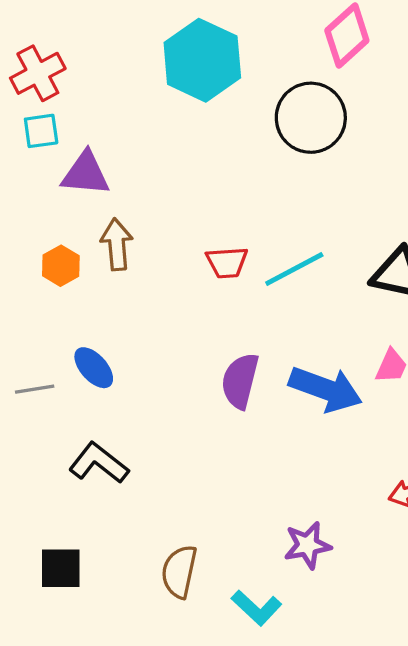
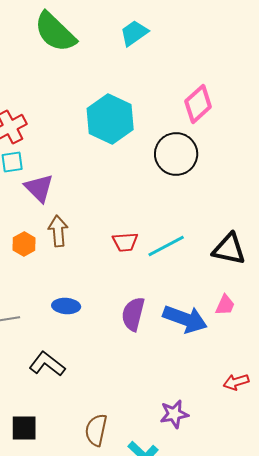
purple triangle: (86, 174) -> (39, 188), turned 40
blue ellipse: (94, 368) -> (66, 306), moved, turned -44

